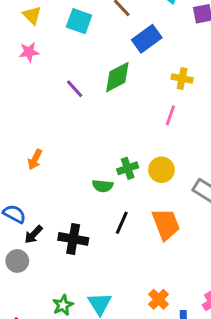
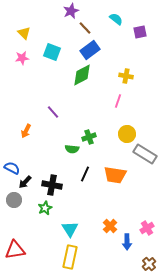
cyan square: (79, 21) -> (52, 52), moved
blue rectangle: (147, 39) -> (90, 50), moved
purple line: (75, 89) -> (53, 112), moved
yellow circle: (161, 170) -> (127, 134), moved
orange trapezoid: (166, 224) -> (115, 175), turned 120
green star: (63, 305) -> (45, 208), moved

